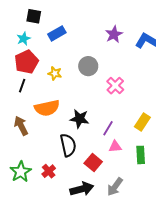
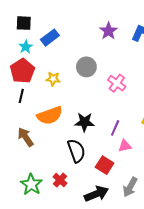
cyan star: (24, 39) -> (26, 47), moved

